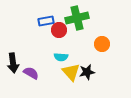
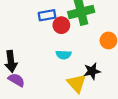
yellow triangle: (71, 72) -> (77, 83), moved
purple semicircle: (31, 73) -> (16, 80), moved

